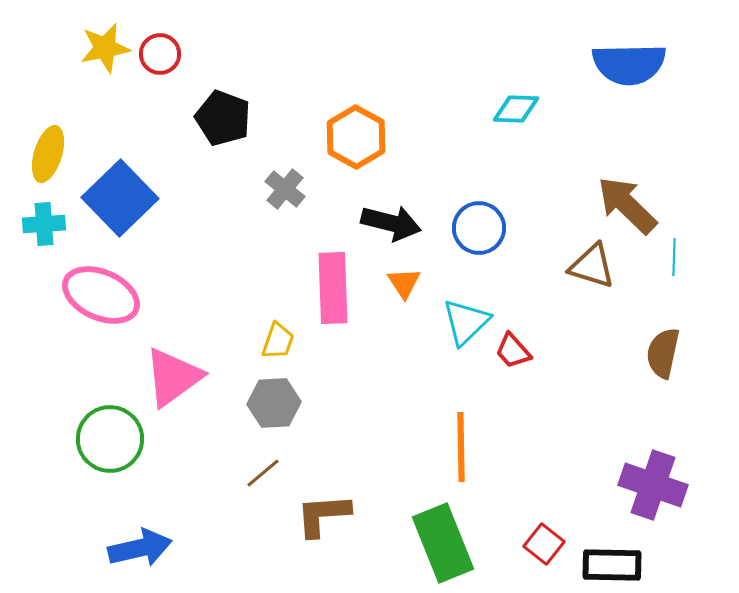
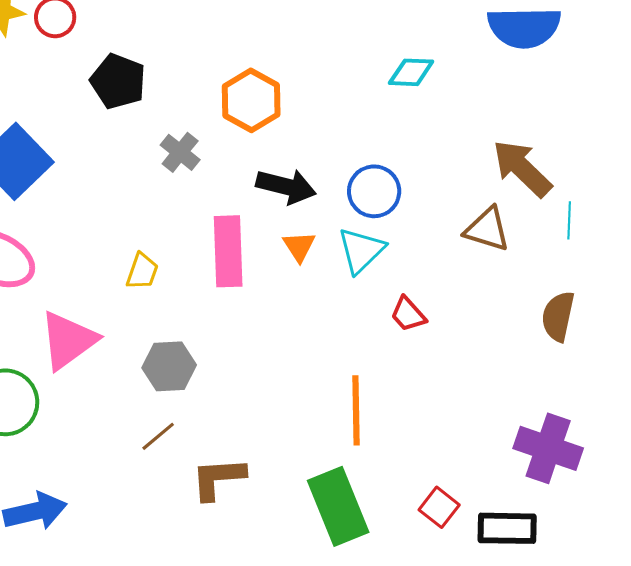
cyan triangle: (466, 322) -> (361, 250), moved
yellow trapezoid: (278, 341) -> (142, 271), moved

